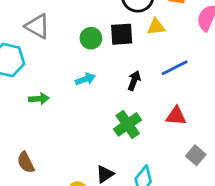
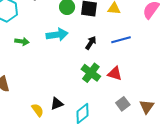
cyan arrow: (85, 79) -> (57, 35), size x1.5
green cross: (128, 124) -> (91, 73), moved, turned -30

